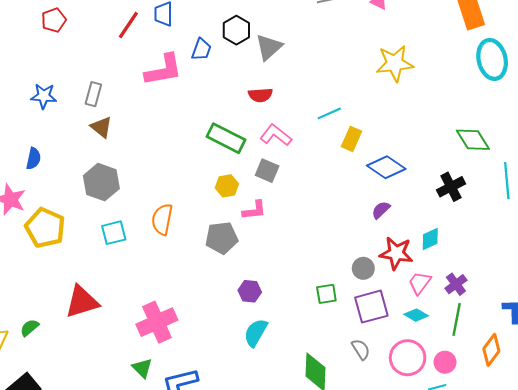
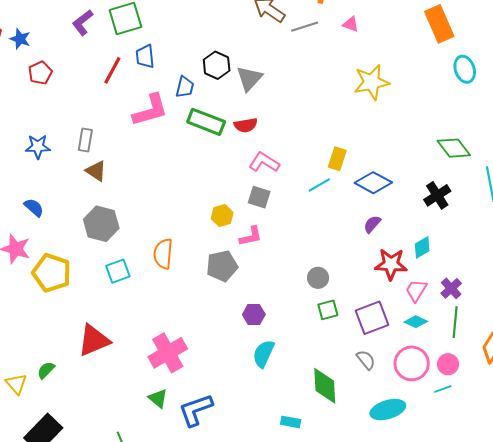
cyan ellipse: (492, 59) -> (465, 69), size x0.7
cyan line: (329, 113) -> (319, 185), moved
green rectangle: (226, 138) -> (206, 122), moved
blue semicircle: (33, 159) -> (34, 207), turned -55
gray circle: (363, 268) -> (318, 278), moved

